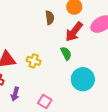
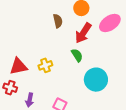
yellow cross: (34, 61) -> (45, 65), turned -32

